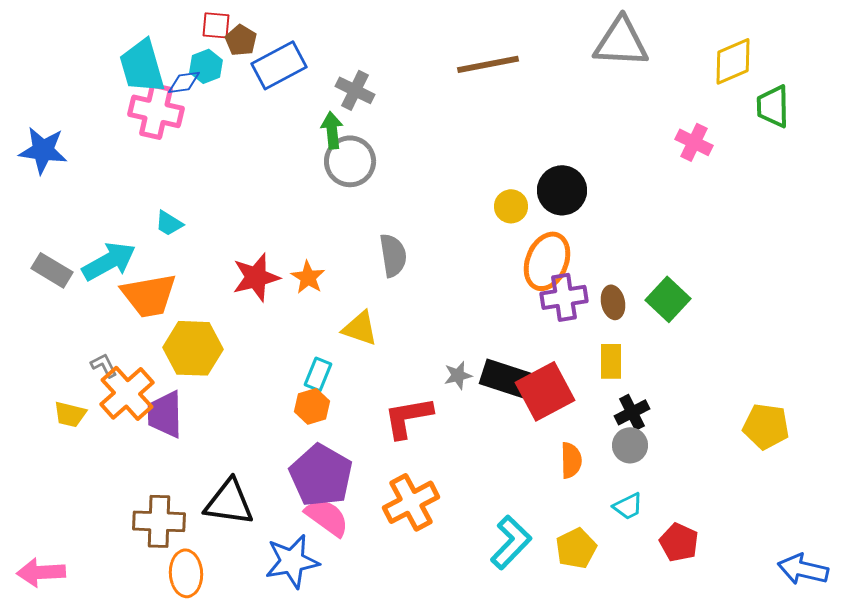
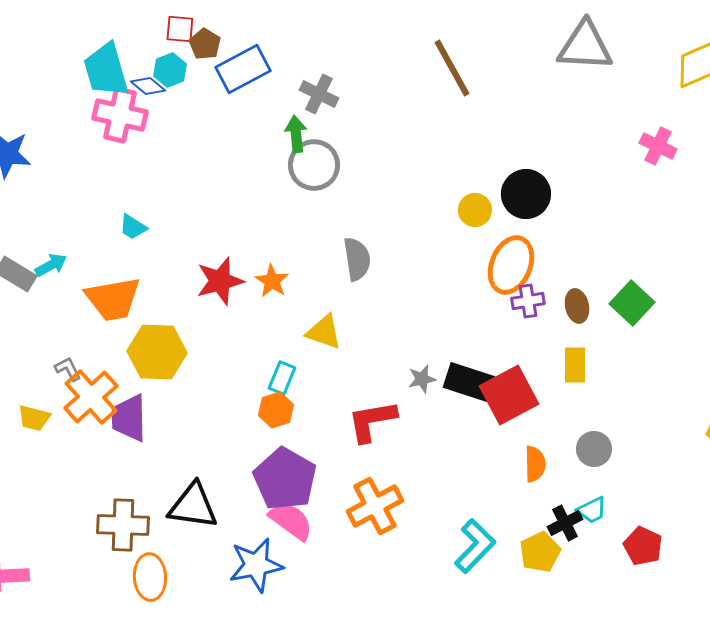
brown line: (488, 64) -> (452, 68), turned 72
blue diamond: (184, 82) -> (148, 86), turned 48
cyan arrow: (109, 261) -> (51, 265), moved, size x0.6
purple cross: (564, 297) -> (528, 301), size x0.7
black cross: (632, 412) -> (565, 523), moved

